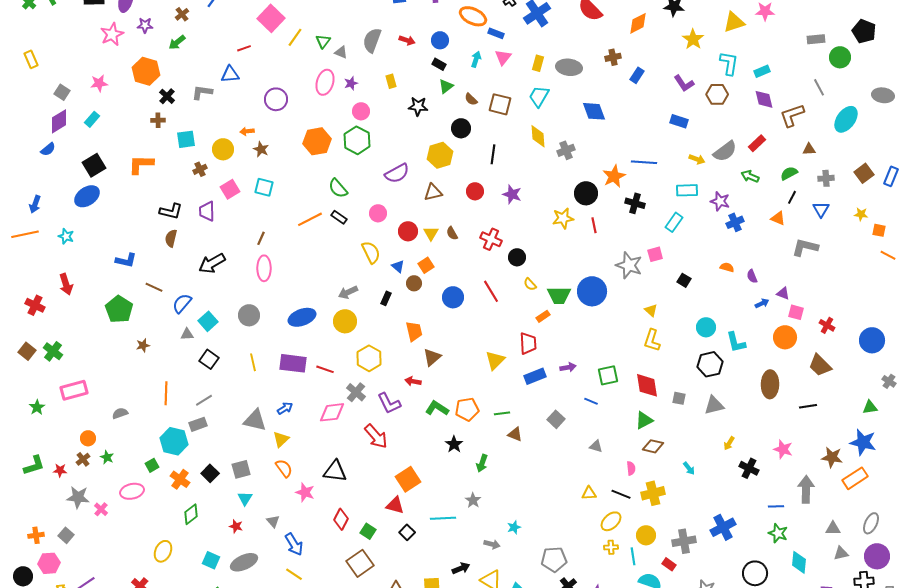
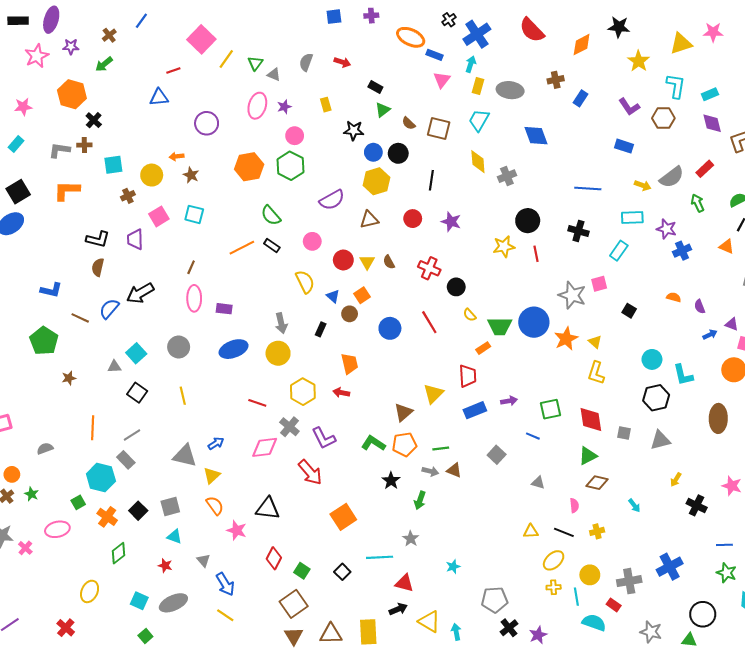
gray semicircle: (372, 40) -> (306, 62), size x0.7
blue circle: (440, 40) -> (373, 152), moved
cyan arrow: (476, 59) -> (471, 64), moved
gray L-shape: (202, 92) -> (60, 150), moved
orange star: (614, 176) -> (566, 339), moved
green arrow: (750, 176) -> (698, 203), turned 42
gray arrow: (348, 292) -> (281, 323), turned -78
blue semicircle: (182, 303) -> (109, 309), moved
brown triangle: (432, 357) -> (403, 412), moved
purple rectangle: (293, 363) -> (224, 309), moved, size x0.6
red arrow: (413, 381) -> (341, 393), moved
gray rectangle: (198, 424) -> (126, 460), turned 66
yellow cross: (653, 493) -> (597, 531), size x0.6
cyan triangle: (245, 498) -> (174, 537), turned -42
red triangle: (395, 505) -> (404, 583), moved
gray arrow: (492, 544) -> (430, 471), moved

